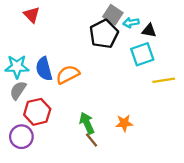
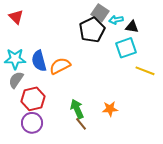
red triangle: (32, 15) -> (16, 17), moved
yellow line: (164, 80) -> (145, 71), turned 30
purple circle: (21, 137) -> (32, 123), moved

